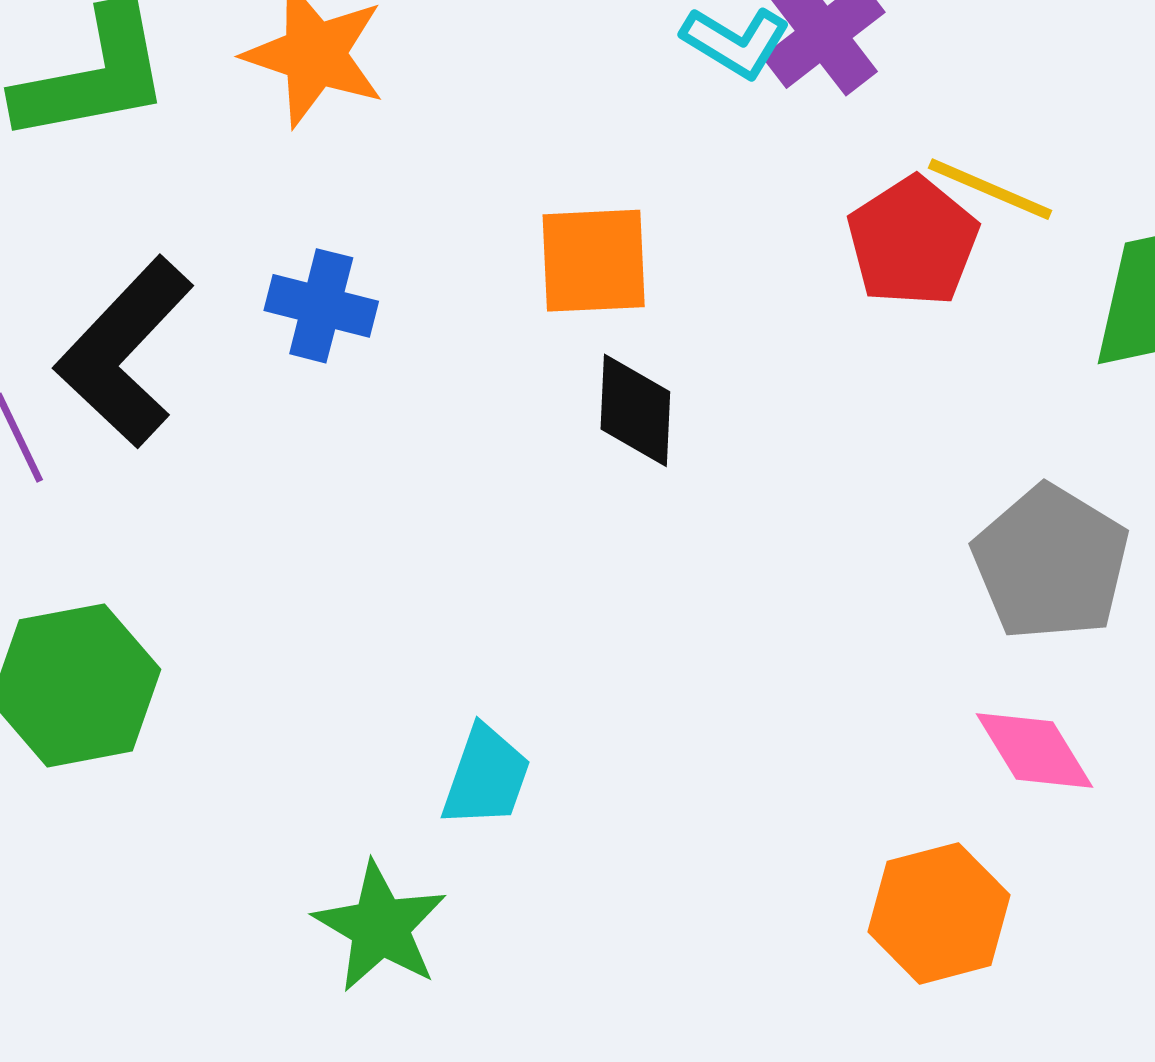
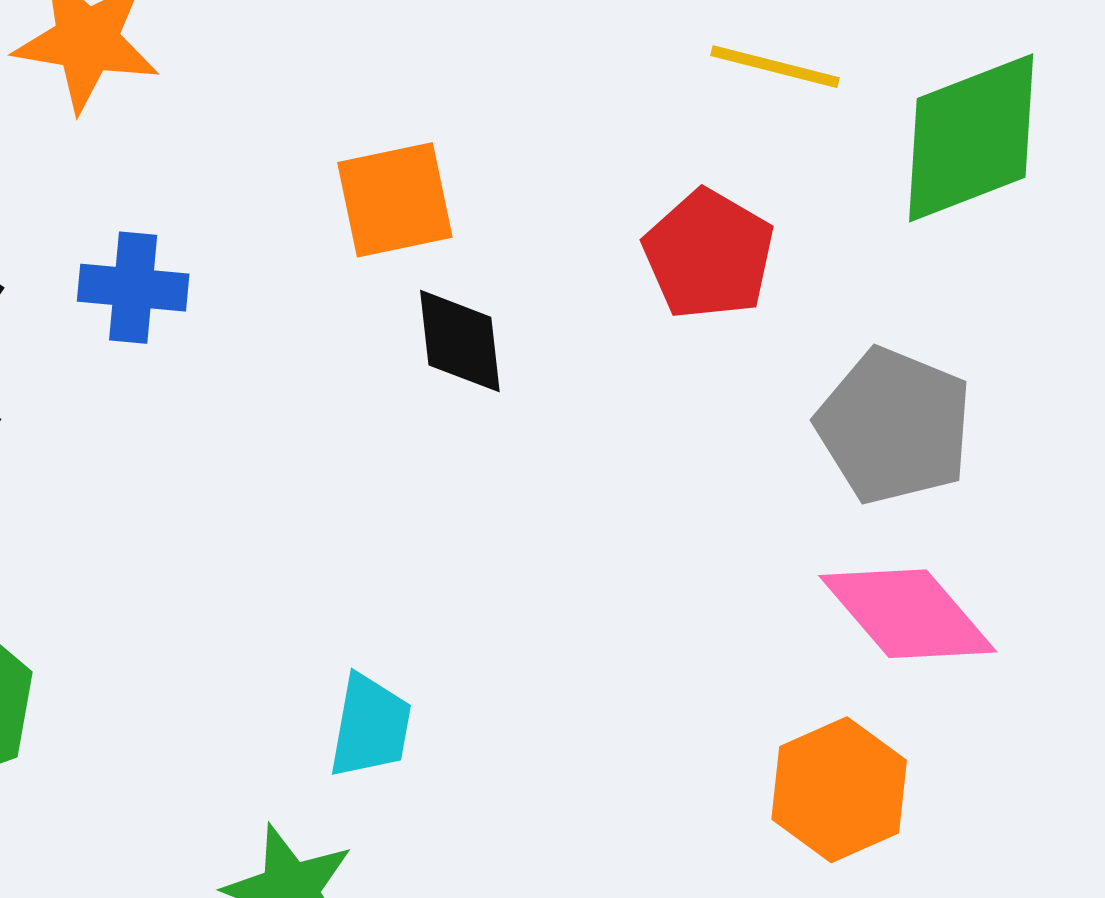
red pentagon: (913, 242) -> (709, 255), moved
pink diamond: (1035, 750) -> (908, 614), size x1.4

